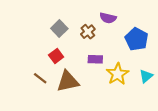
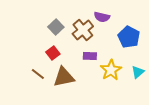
brown cross: (88, 32) -> (83, 30), size x1.5

